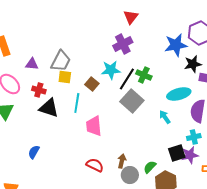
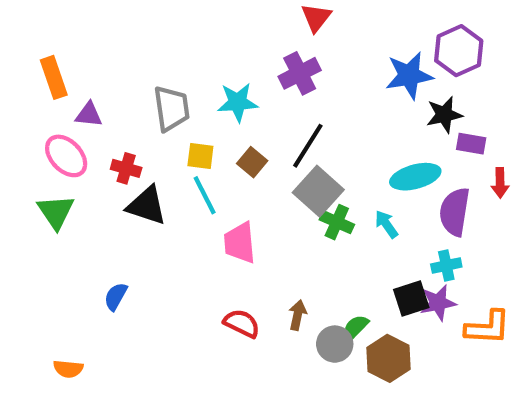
gray trapezoid: (61, 61) -> (172, 108), turned -35
purple triangle: (32, 64) -> (89, 115), moved
cyan star: (111, 70) -> (238, 102), moved
green cross: (144, 75) -> (337, 222), moved
yellow square: (65, 77) -> (200, 156), moved
brown square: (92, 84) -> (252, 162), moved
cyan line: (77, 103) -> (205, 195), turned -36
gray circle: (130, 175) -> (335, 344), moved

